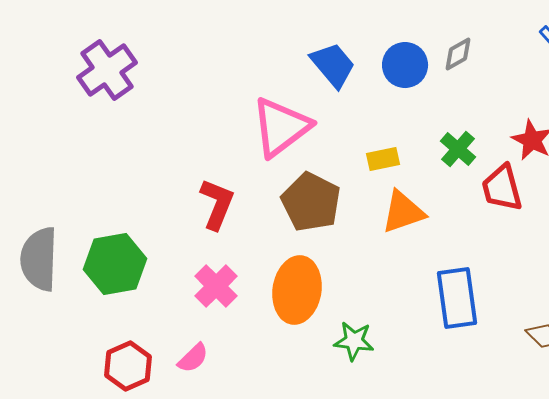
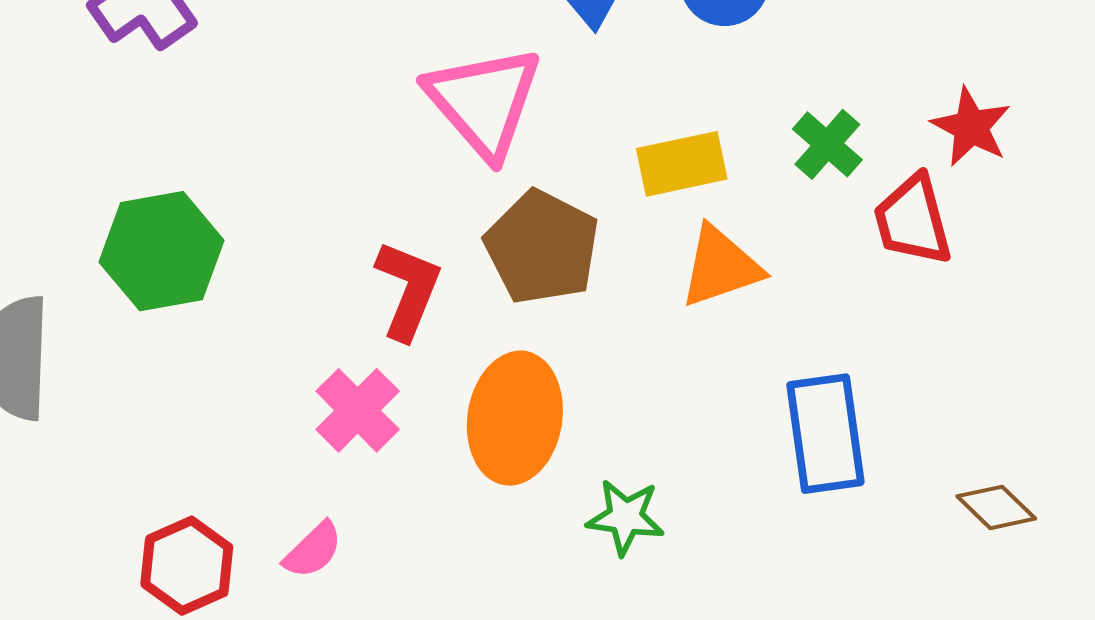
pink triangle: (281, 127) -> (484, 102), turned -34
yellow rectangle: (383, 159) -> (682, 164), size x1.4
red L-shape: (217, 204) -> (408, 290), moved
green hexagon: (115, 264) -> (162, 251), moved

